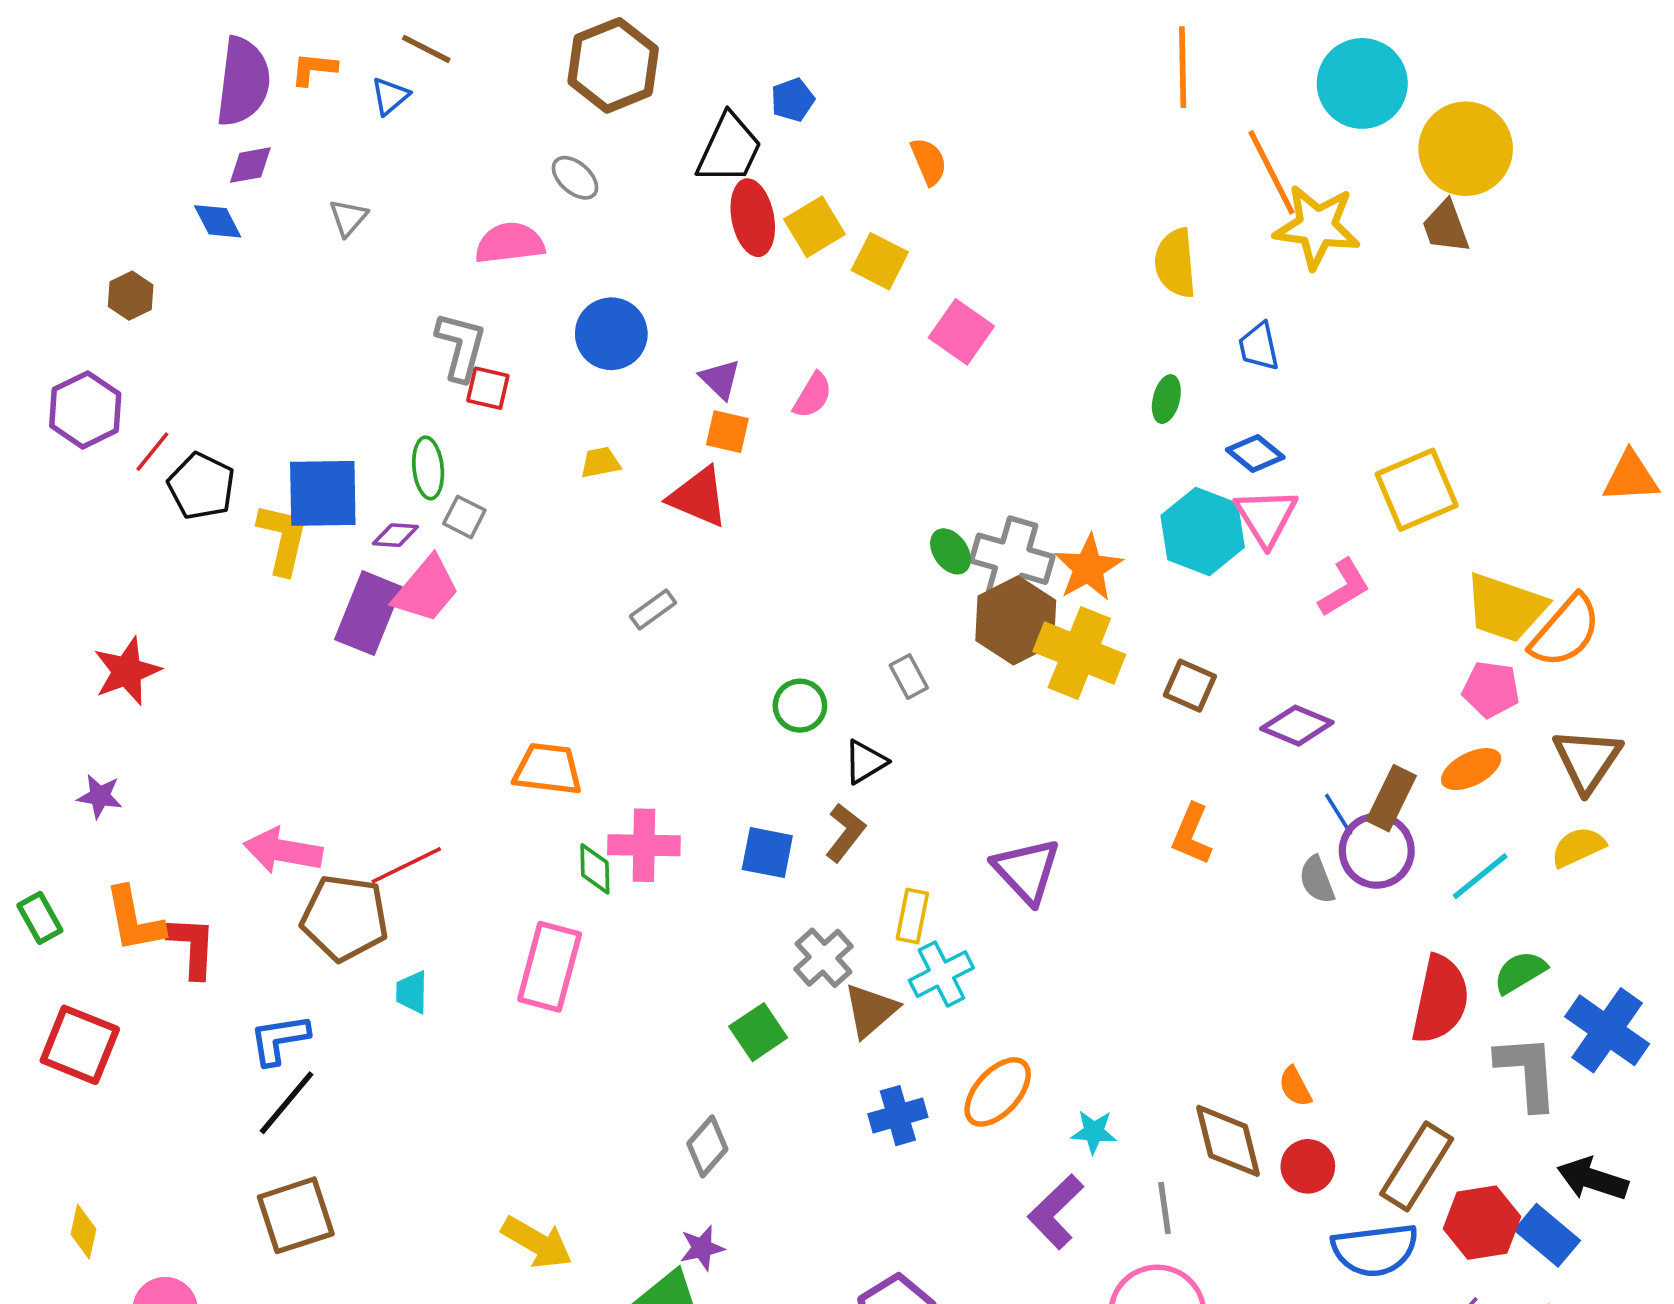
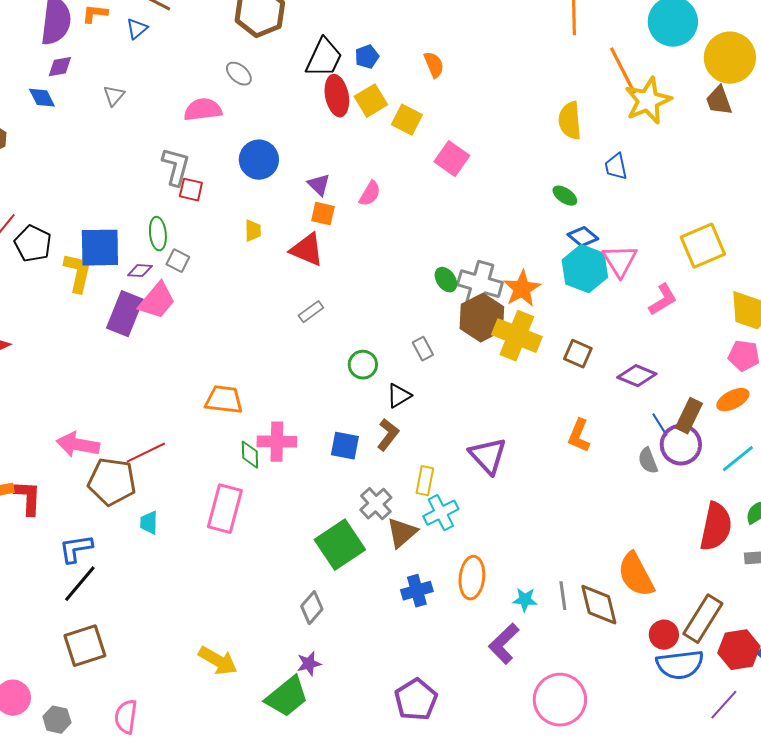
blue pentagon: (793, 100) -> (367, 57), moved
yellow star: (1317, 227) -> (648, 101), turned -30
green ellipse: (1166, 399) -> (565, 196), turned -70
blue diamond: (1255, 453) -> (583, 237), moved
yellow trapezoid: (600, 463) -> (253, 231), turned 100
gray rectangle: (653, 609) -> (311, 312), moved
green square: (758, 1032) -> (340, 545), size x1.6
orange semicircle: (1295, 1087) -> (636, 575), size x2.0
orange ellipse: (998, 1092) -> (472, 578), turned -36
red circle: (1308, 1166) -> (664, 635), moved
gray line: (1165, 1208) -> (563, 596), moved

